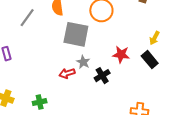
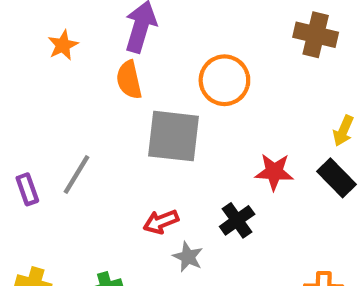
gray line: (27, 18) -> (76, 175), moved
gray star: (83, 62) -> (188, 257), moved

